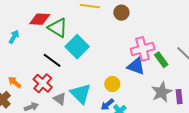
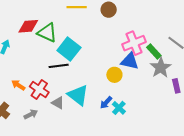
black line: (52, 60) -> (59, 66), moved, turned -36
orange arrow: (15, 82) -> (18, 85), moved
yellow circle: (112, 84) -> (114, 75), moved
gray star: (162, 92) -> (161, 68), moved

